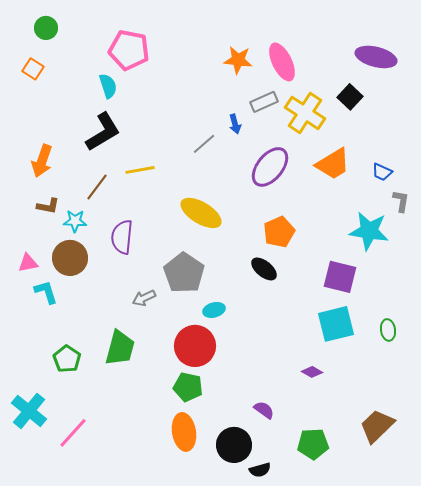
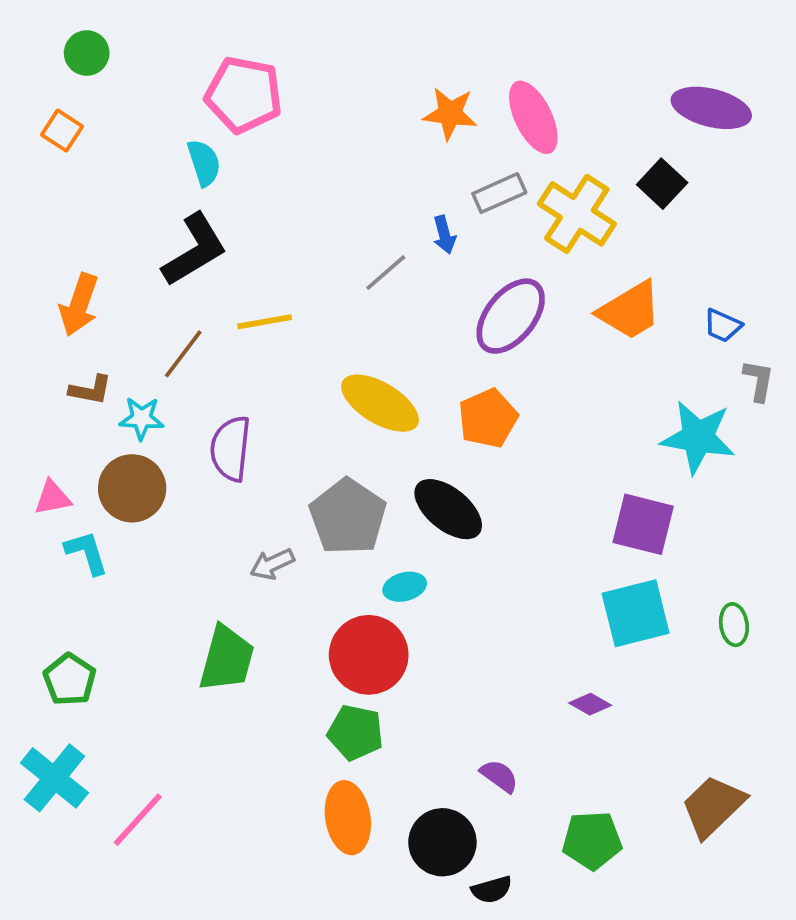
orange pentagon: (279, 232) -> (488, 418), moved
black ellipse: (264, 269) -> (448, 509), moved, size x1.4
green pentagon: (67, 359) -> (70, 679), moved

